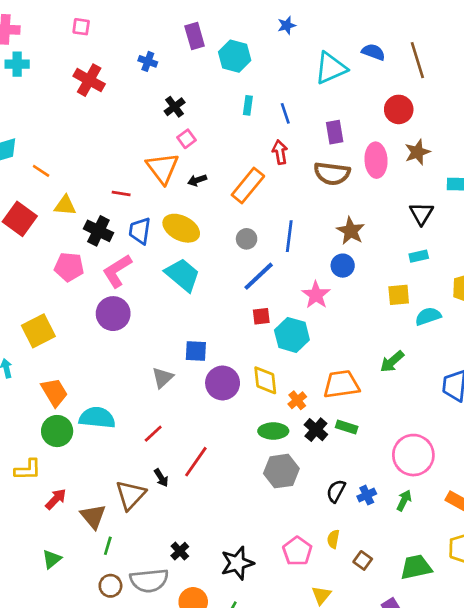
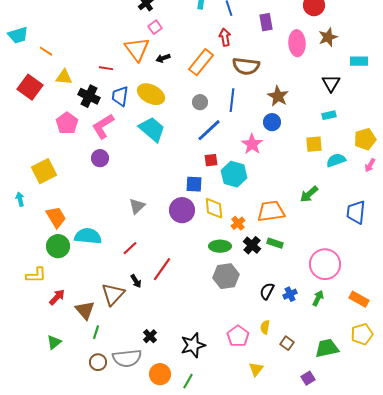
brown semicircle: (332, 173) -> (246, 66), moved
pink pentagon: (69, 267) -> (67, 123), turned 30
purple circle: (113, 314) -> (100, 158), size x0.7
blue square: (196, 351) -> (194, 184), moved

